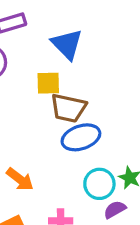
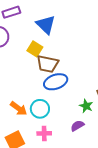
yellow square: (48, 83) -> (35, 49), turned 35
cyan circle: (99, 184) -> (40, 109), moved

